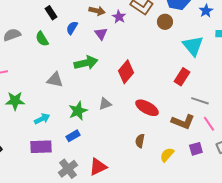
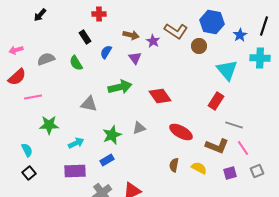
red diamond: (126, 72) -> (160, 96), turned -75
yellow semicircle: (167, 155) -> (199, 168), moved, turned 77

